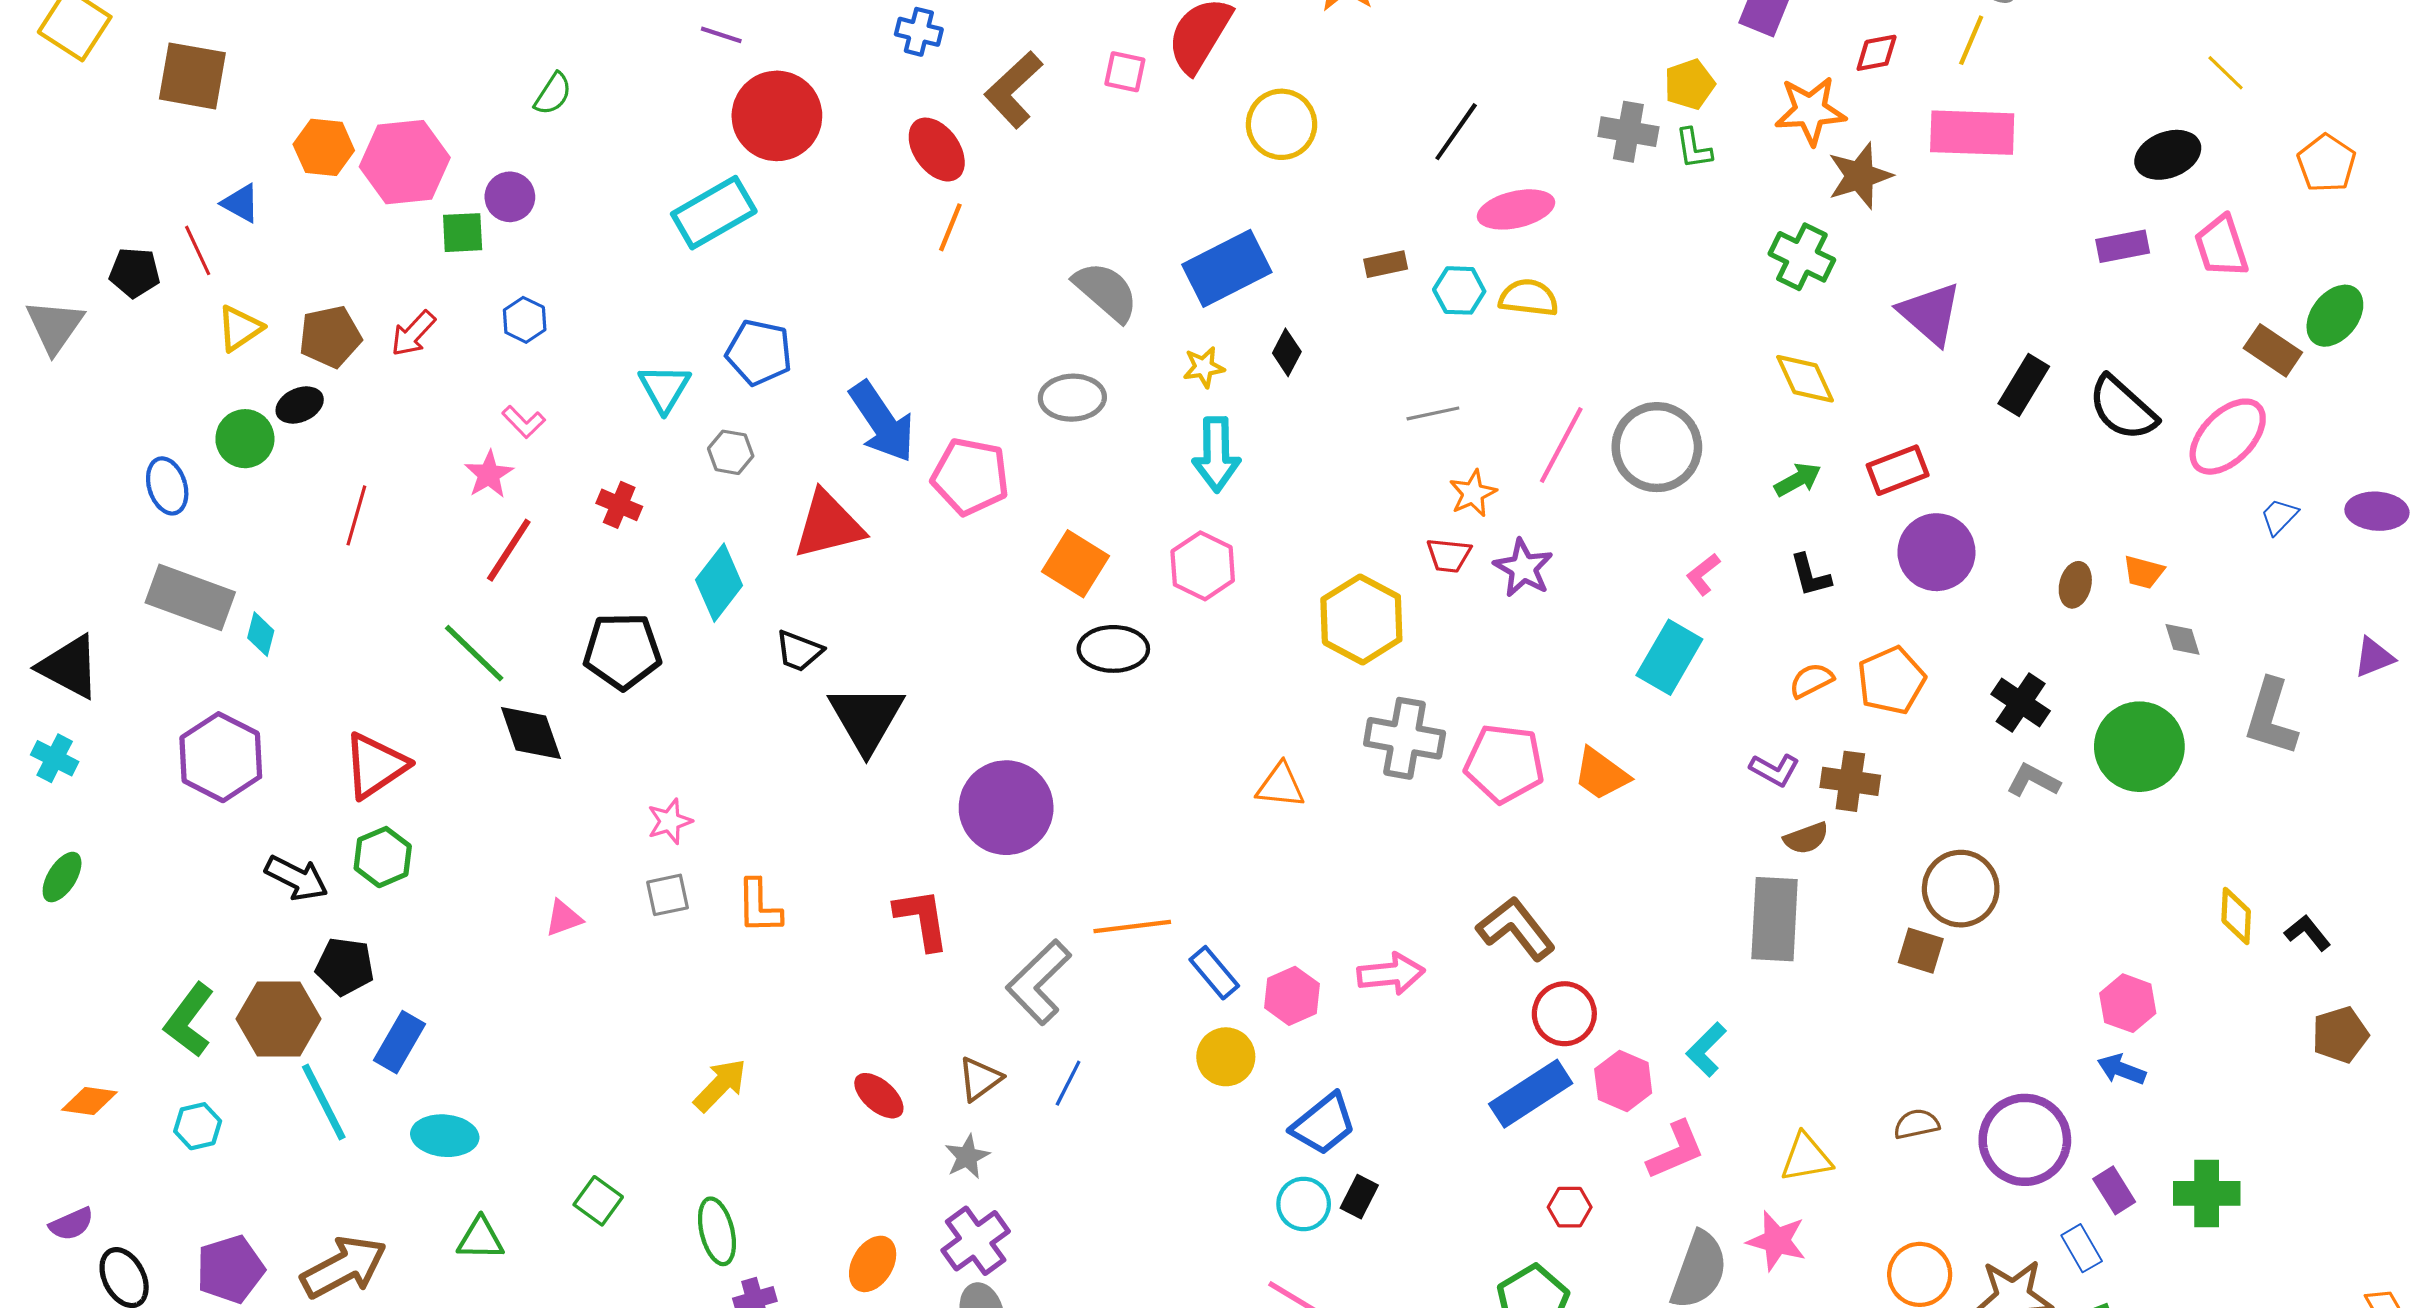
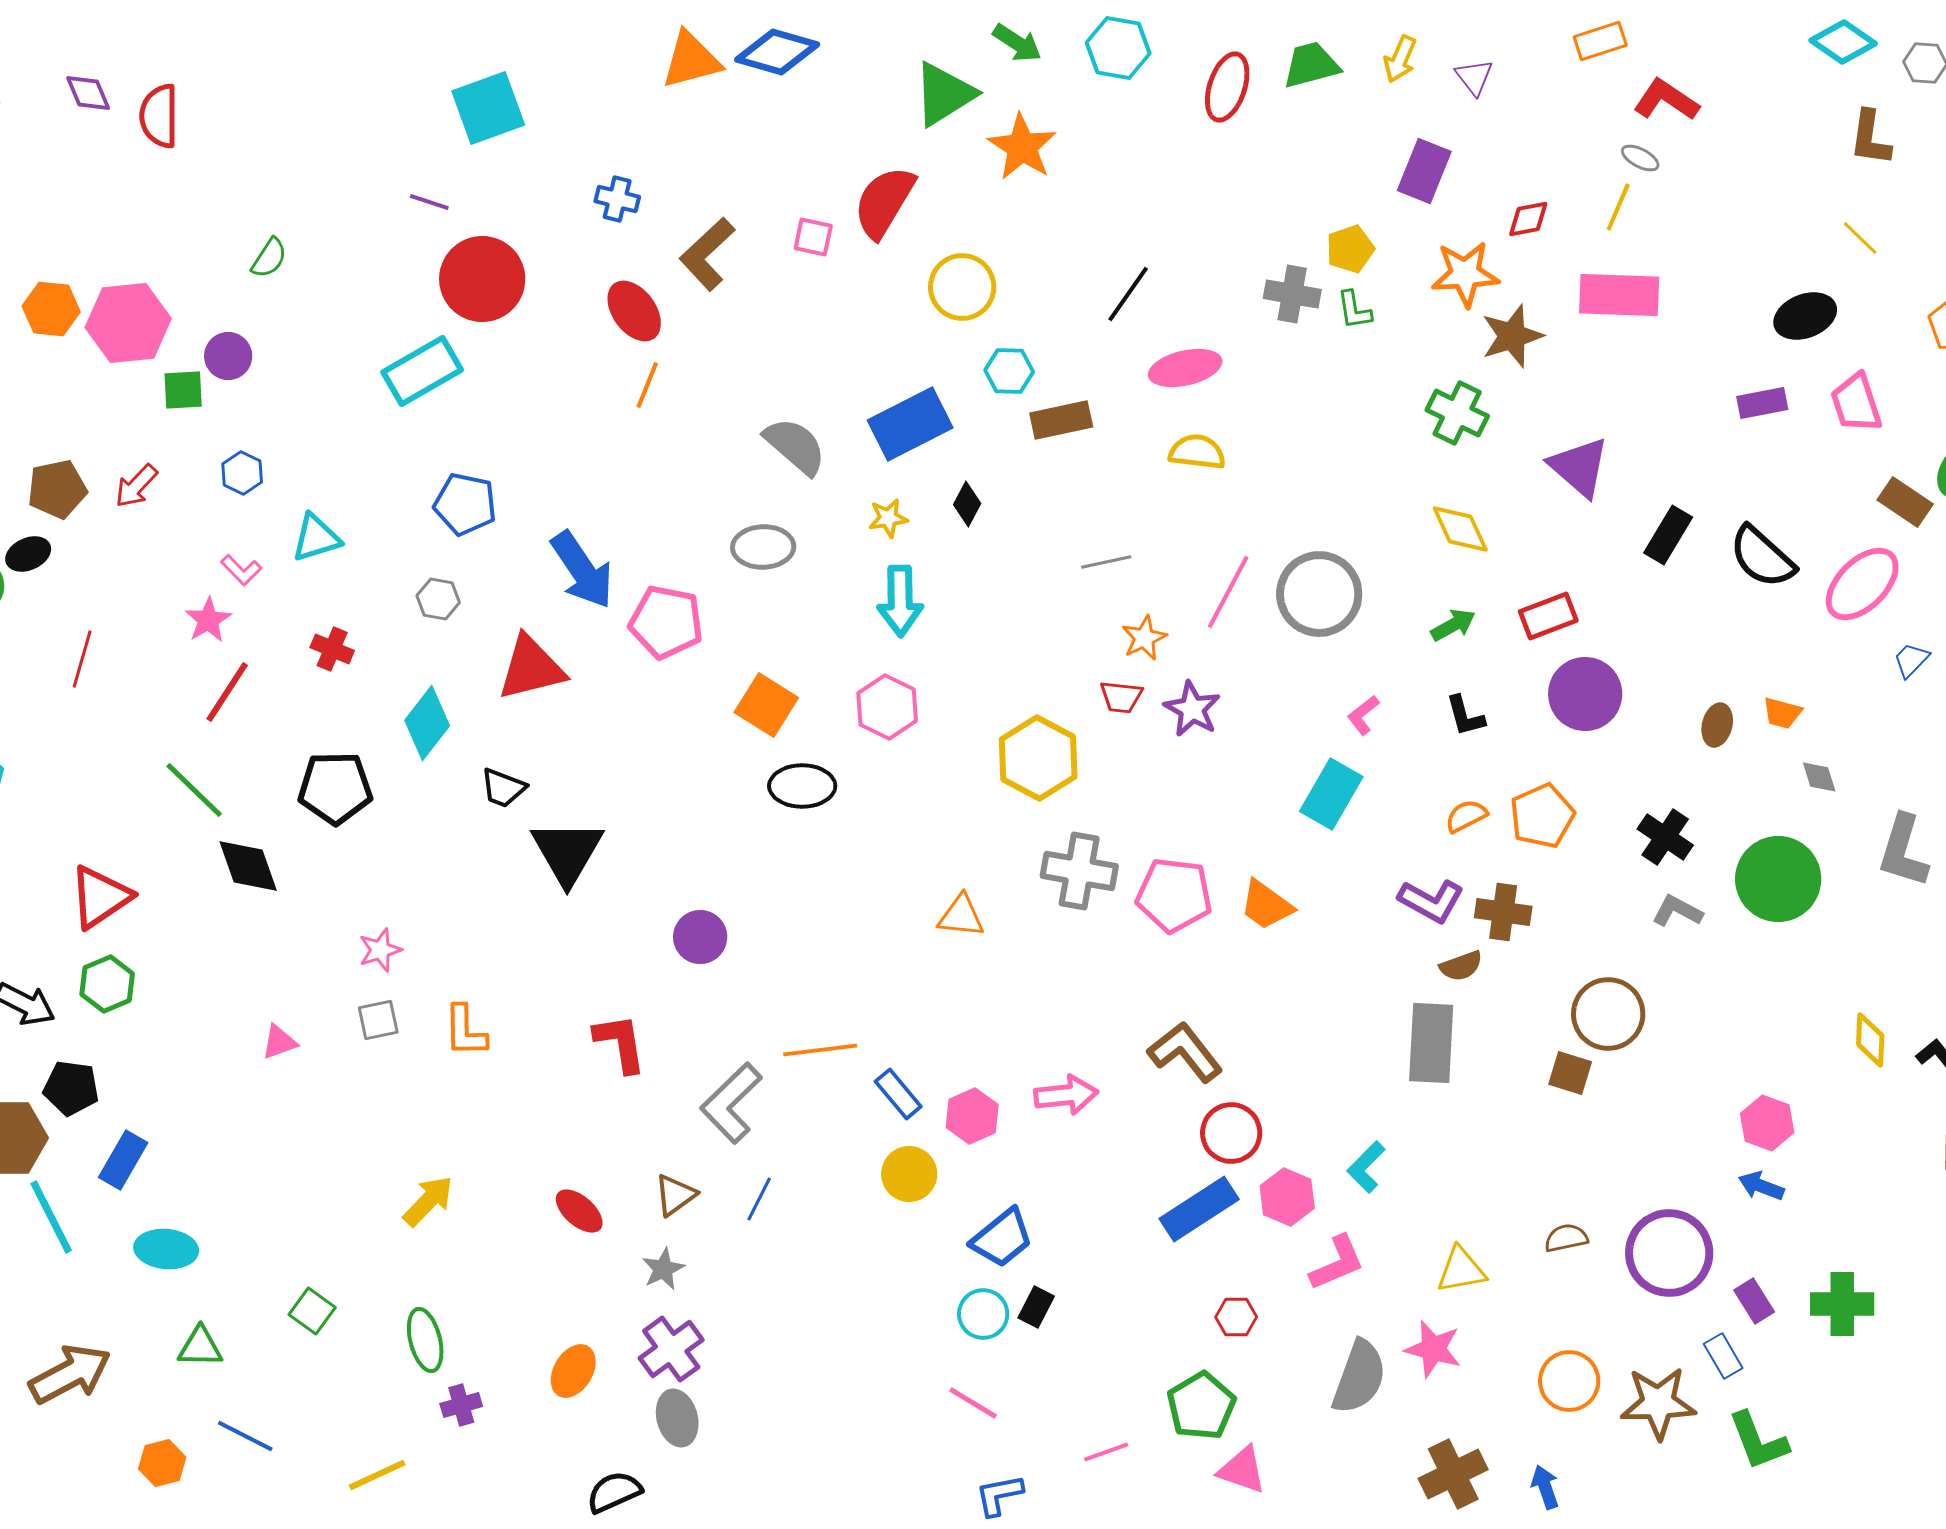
brown rectangle: (1386, 264) -> (1061, 420), size x1.5
cyan hexagon: (1459, 290) -> (1009, 371), moved
cyan triangle: (664, 388) -> (316, 538), moved, turned 42
purple L-shape: (1775, 770) -> (1431, 901), size x1.4
purple circle: (1006, 808) -> (700, 937), size x0.6

